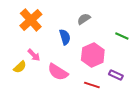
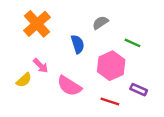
green line: (122, 36) -> (133, 43), moved

